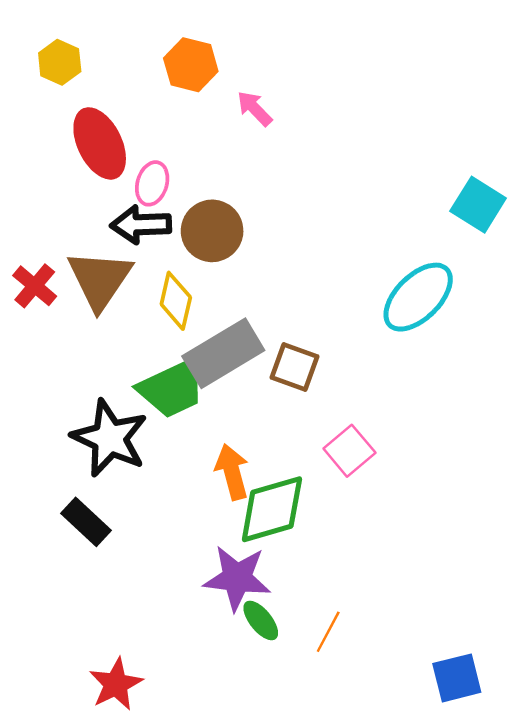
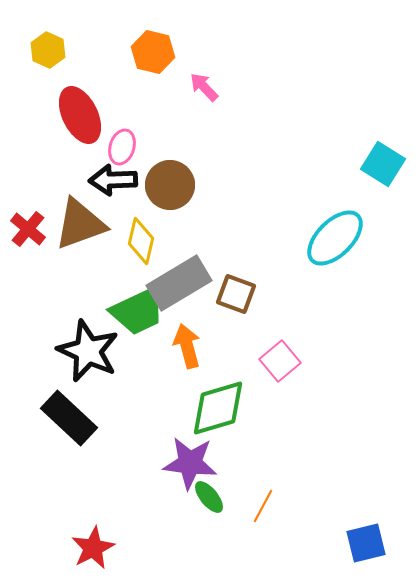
brown triangle: (100, 280) -> (80, 224), turned 36
orange arrow: (232, 472) -> (187, 346), moved
black rectangle: (86, 522) -> (69, 418), size x1.4

